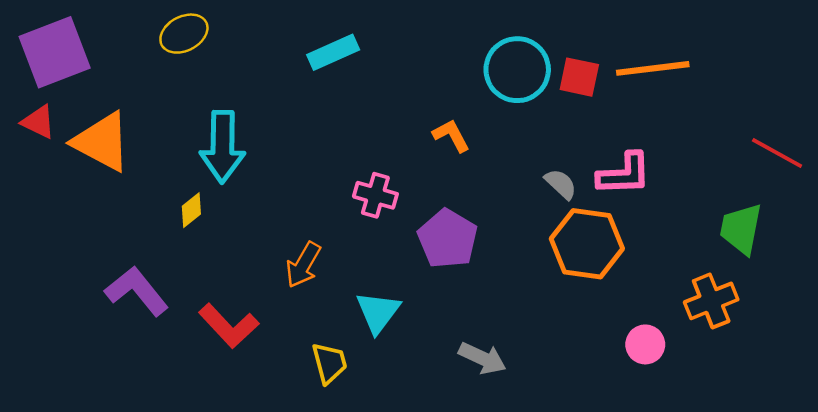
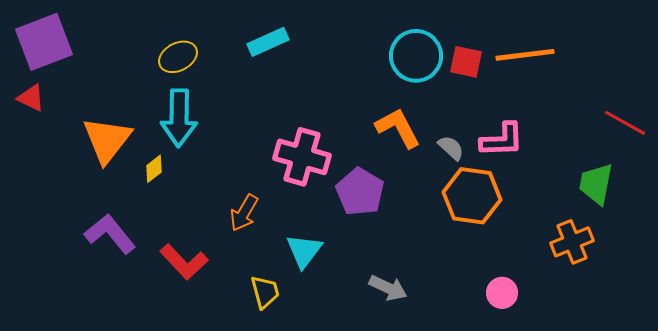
yellow ellipse: (184, 34) -> (178, 57), moved
orange L-shape: (451, 136) -> (398, 128), moved, size x1.5
orange triangle: (102, 142) -> (107, 140), moved, turned 40
pink cross: (375, 195) -> (302, 157), size x1.6
pink circle: (645, 344) -> (502, 293), moved

